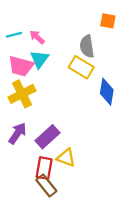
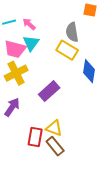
purple rectangle: (48, 137) -> (49, 91), moved
brown rectangle: (46, 186) -> (55, 146), moved

